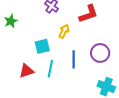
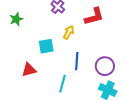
purple circle: (100, 53) -> (105, 66), moved
cyan line: (50, 69) -> (62, 84), moved

